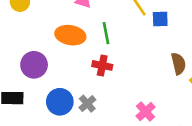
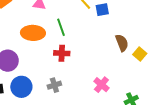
blue circle: (60, 102) -> (21, 87), moved
gray cross: (87, 104) -> (54, 85), turned 32

